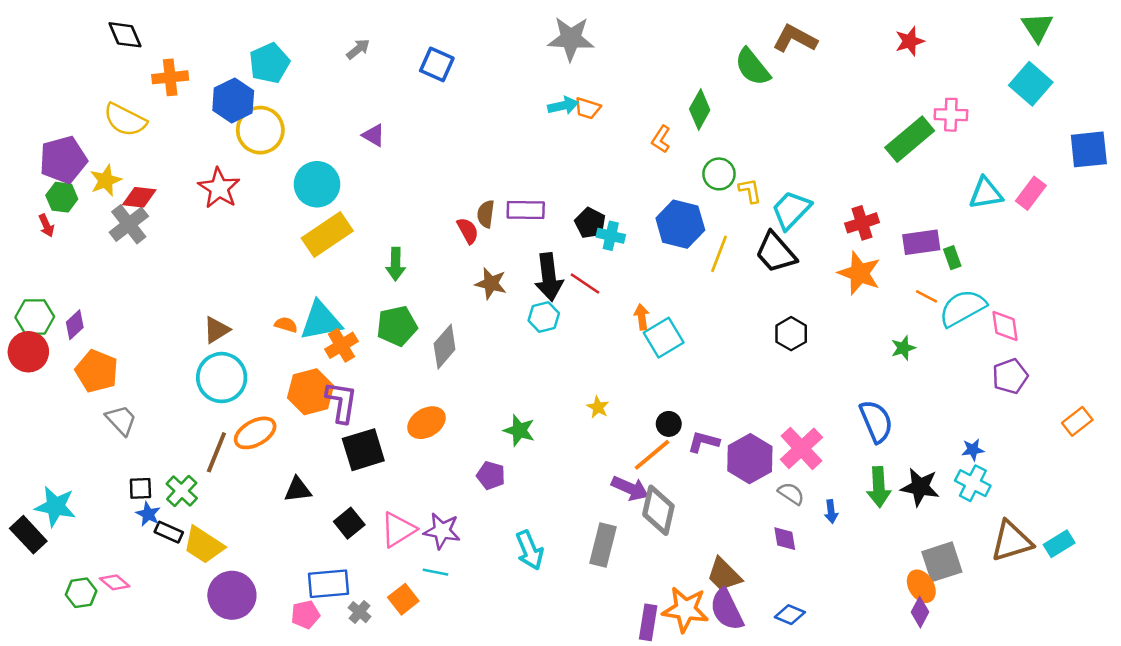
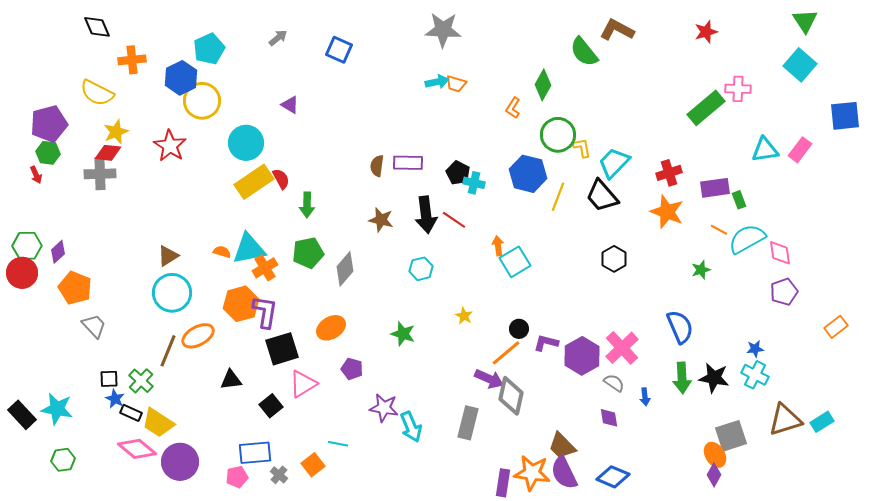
green circle: (719, 174) -> (558, 135), size x1.4
yellow star: (106, 180) -> (116, 132), moved
gray cross: (129, 224) -> (100, 174), turned 36
red semicircle: (468, 231) -> (281, 179), moved
cyan hexagon: (544, 317) -> (421, 269), moved
purple pentagon: (491, 475) -> (352, 369), moved
cyan star: (55, 506) -> (57, 409), moved
pink triangle: (398, 530) -> (303, 384), moved
purple star: (442, 531) -> (384, 408), moved
pink diamond: (115, 582) -> (137, 449), moved, size x1.6
blue diamond: (790, 615) -> (613, 477), size x1.4

